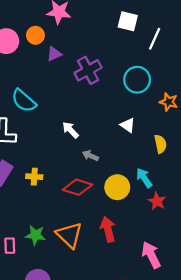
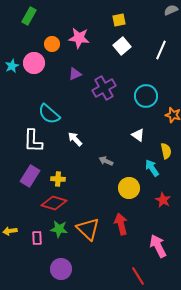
white square: (128, 21) -> (122, 46), moved, turned 36
orange circle: (35, 35) -> (52, 44), moved
white line: (155, 39) -> (161, 50), moved
white arrow: (70, 130) -> (75, 139), moved
cyan arrow: (144, 178) -> (152, 168), moved
red diamond: (78, 187) -> (54, 203), moved

